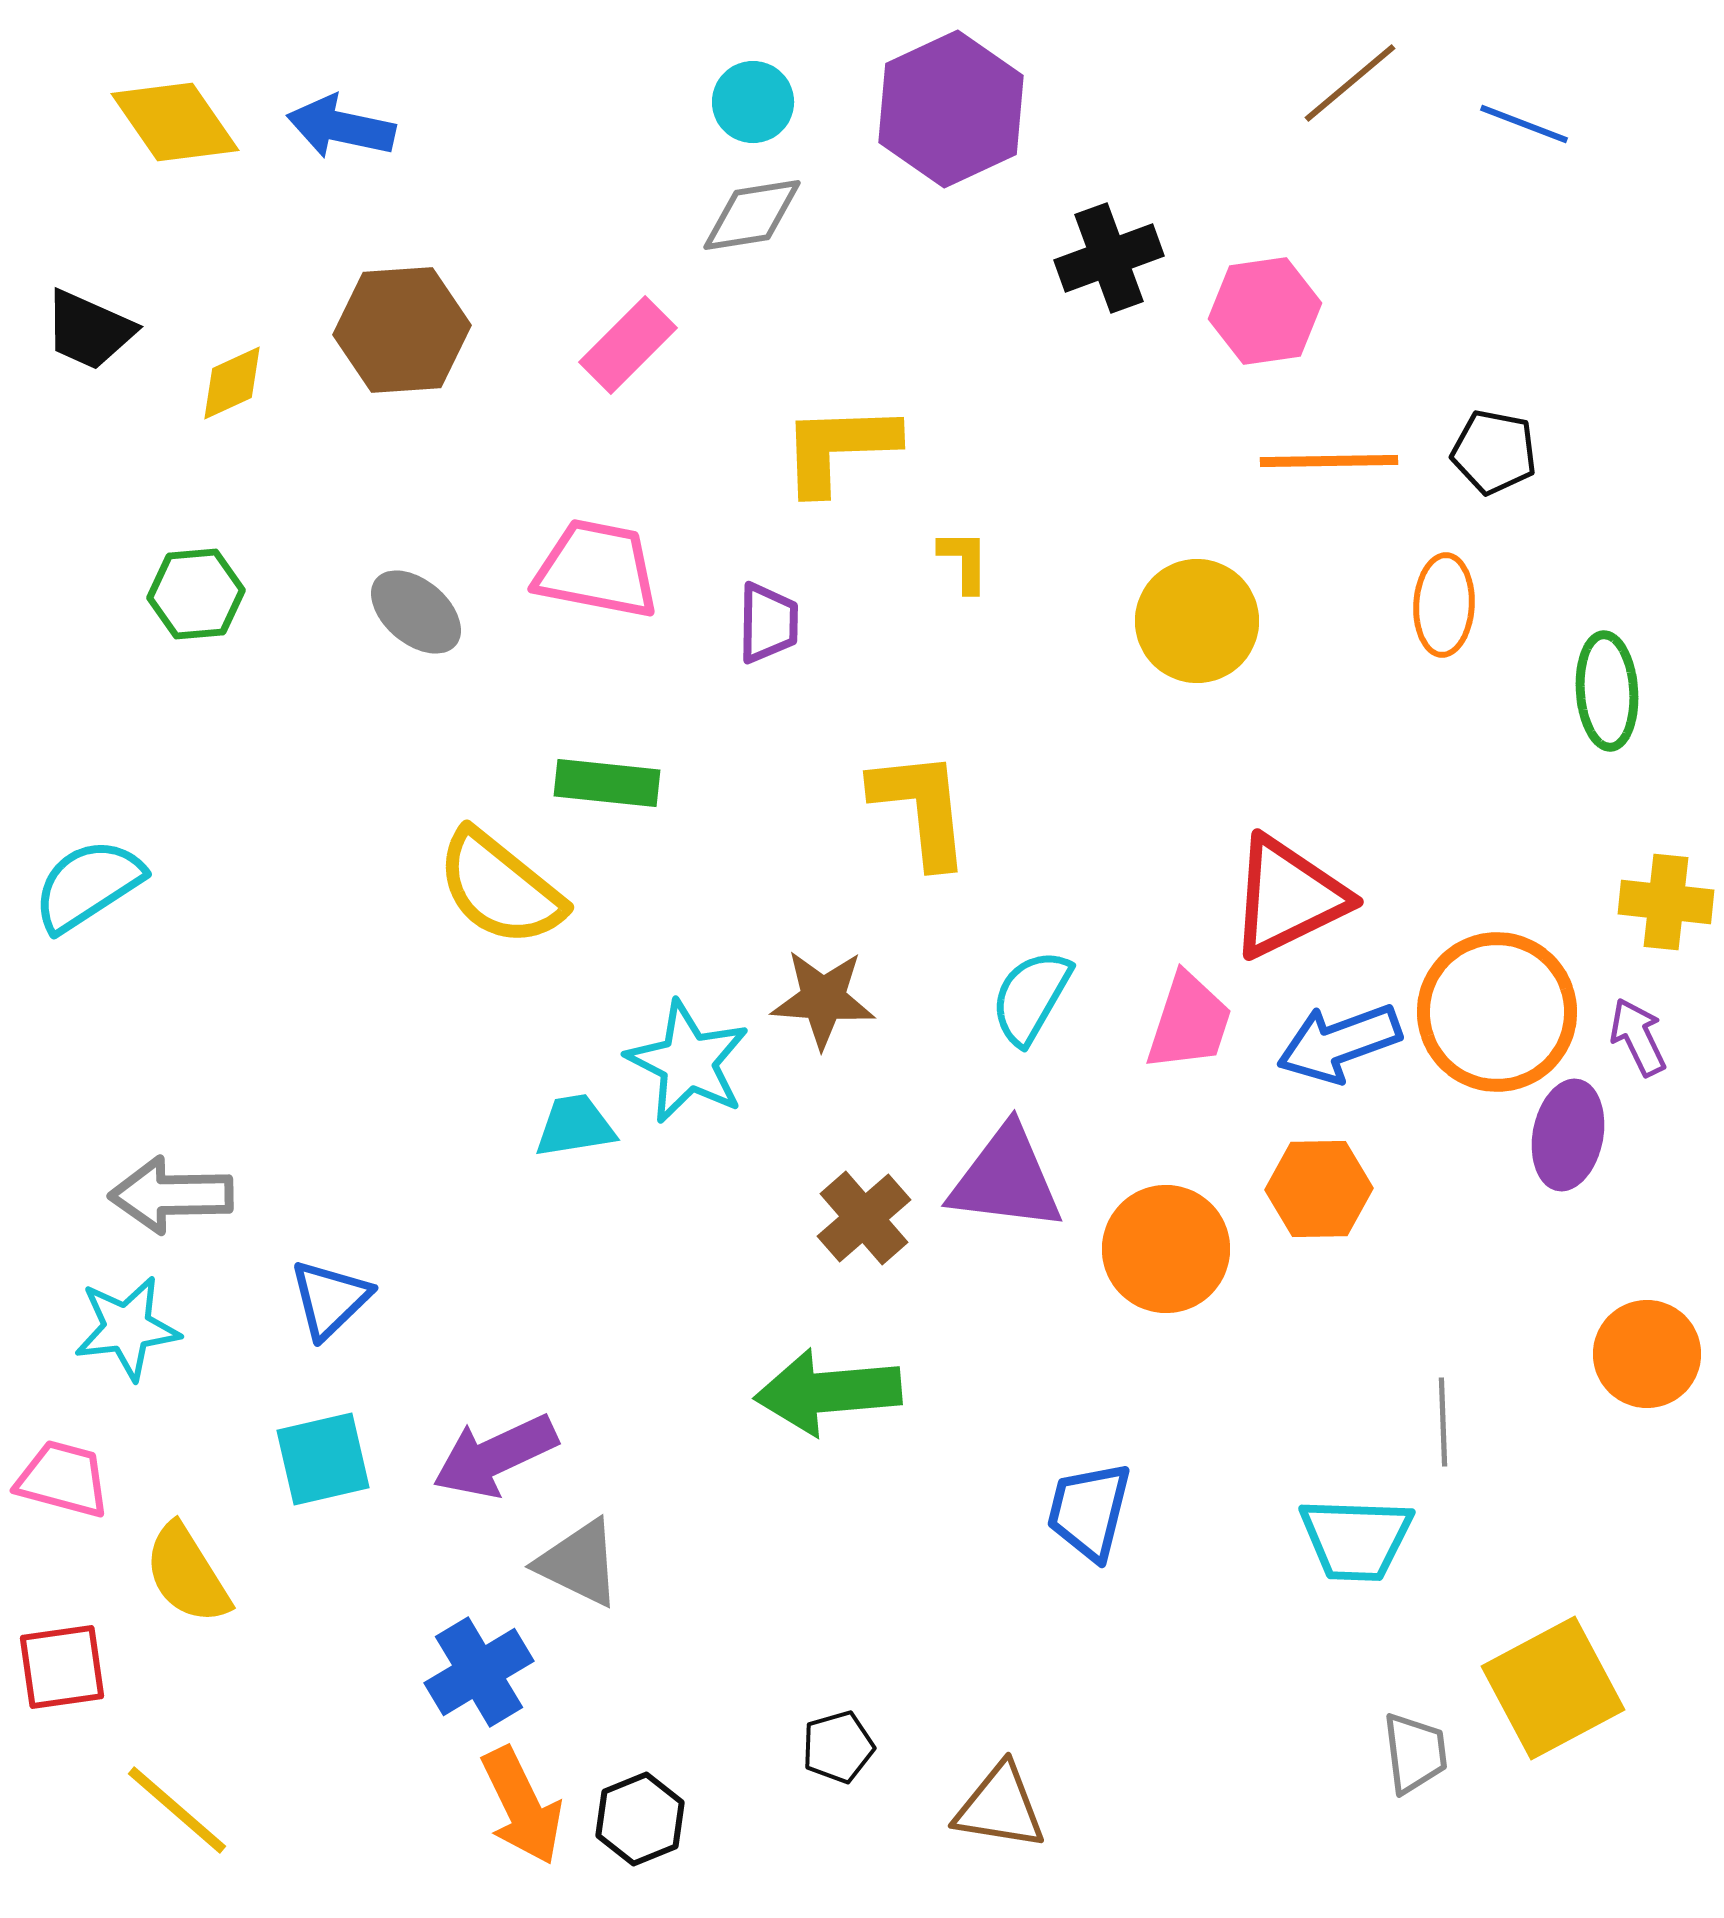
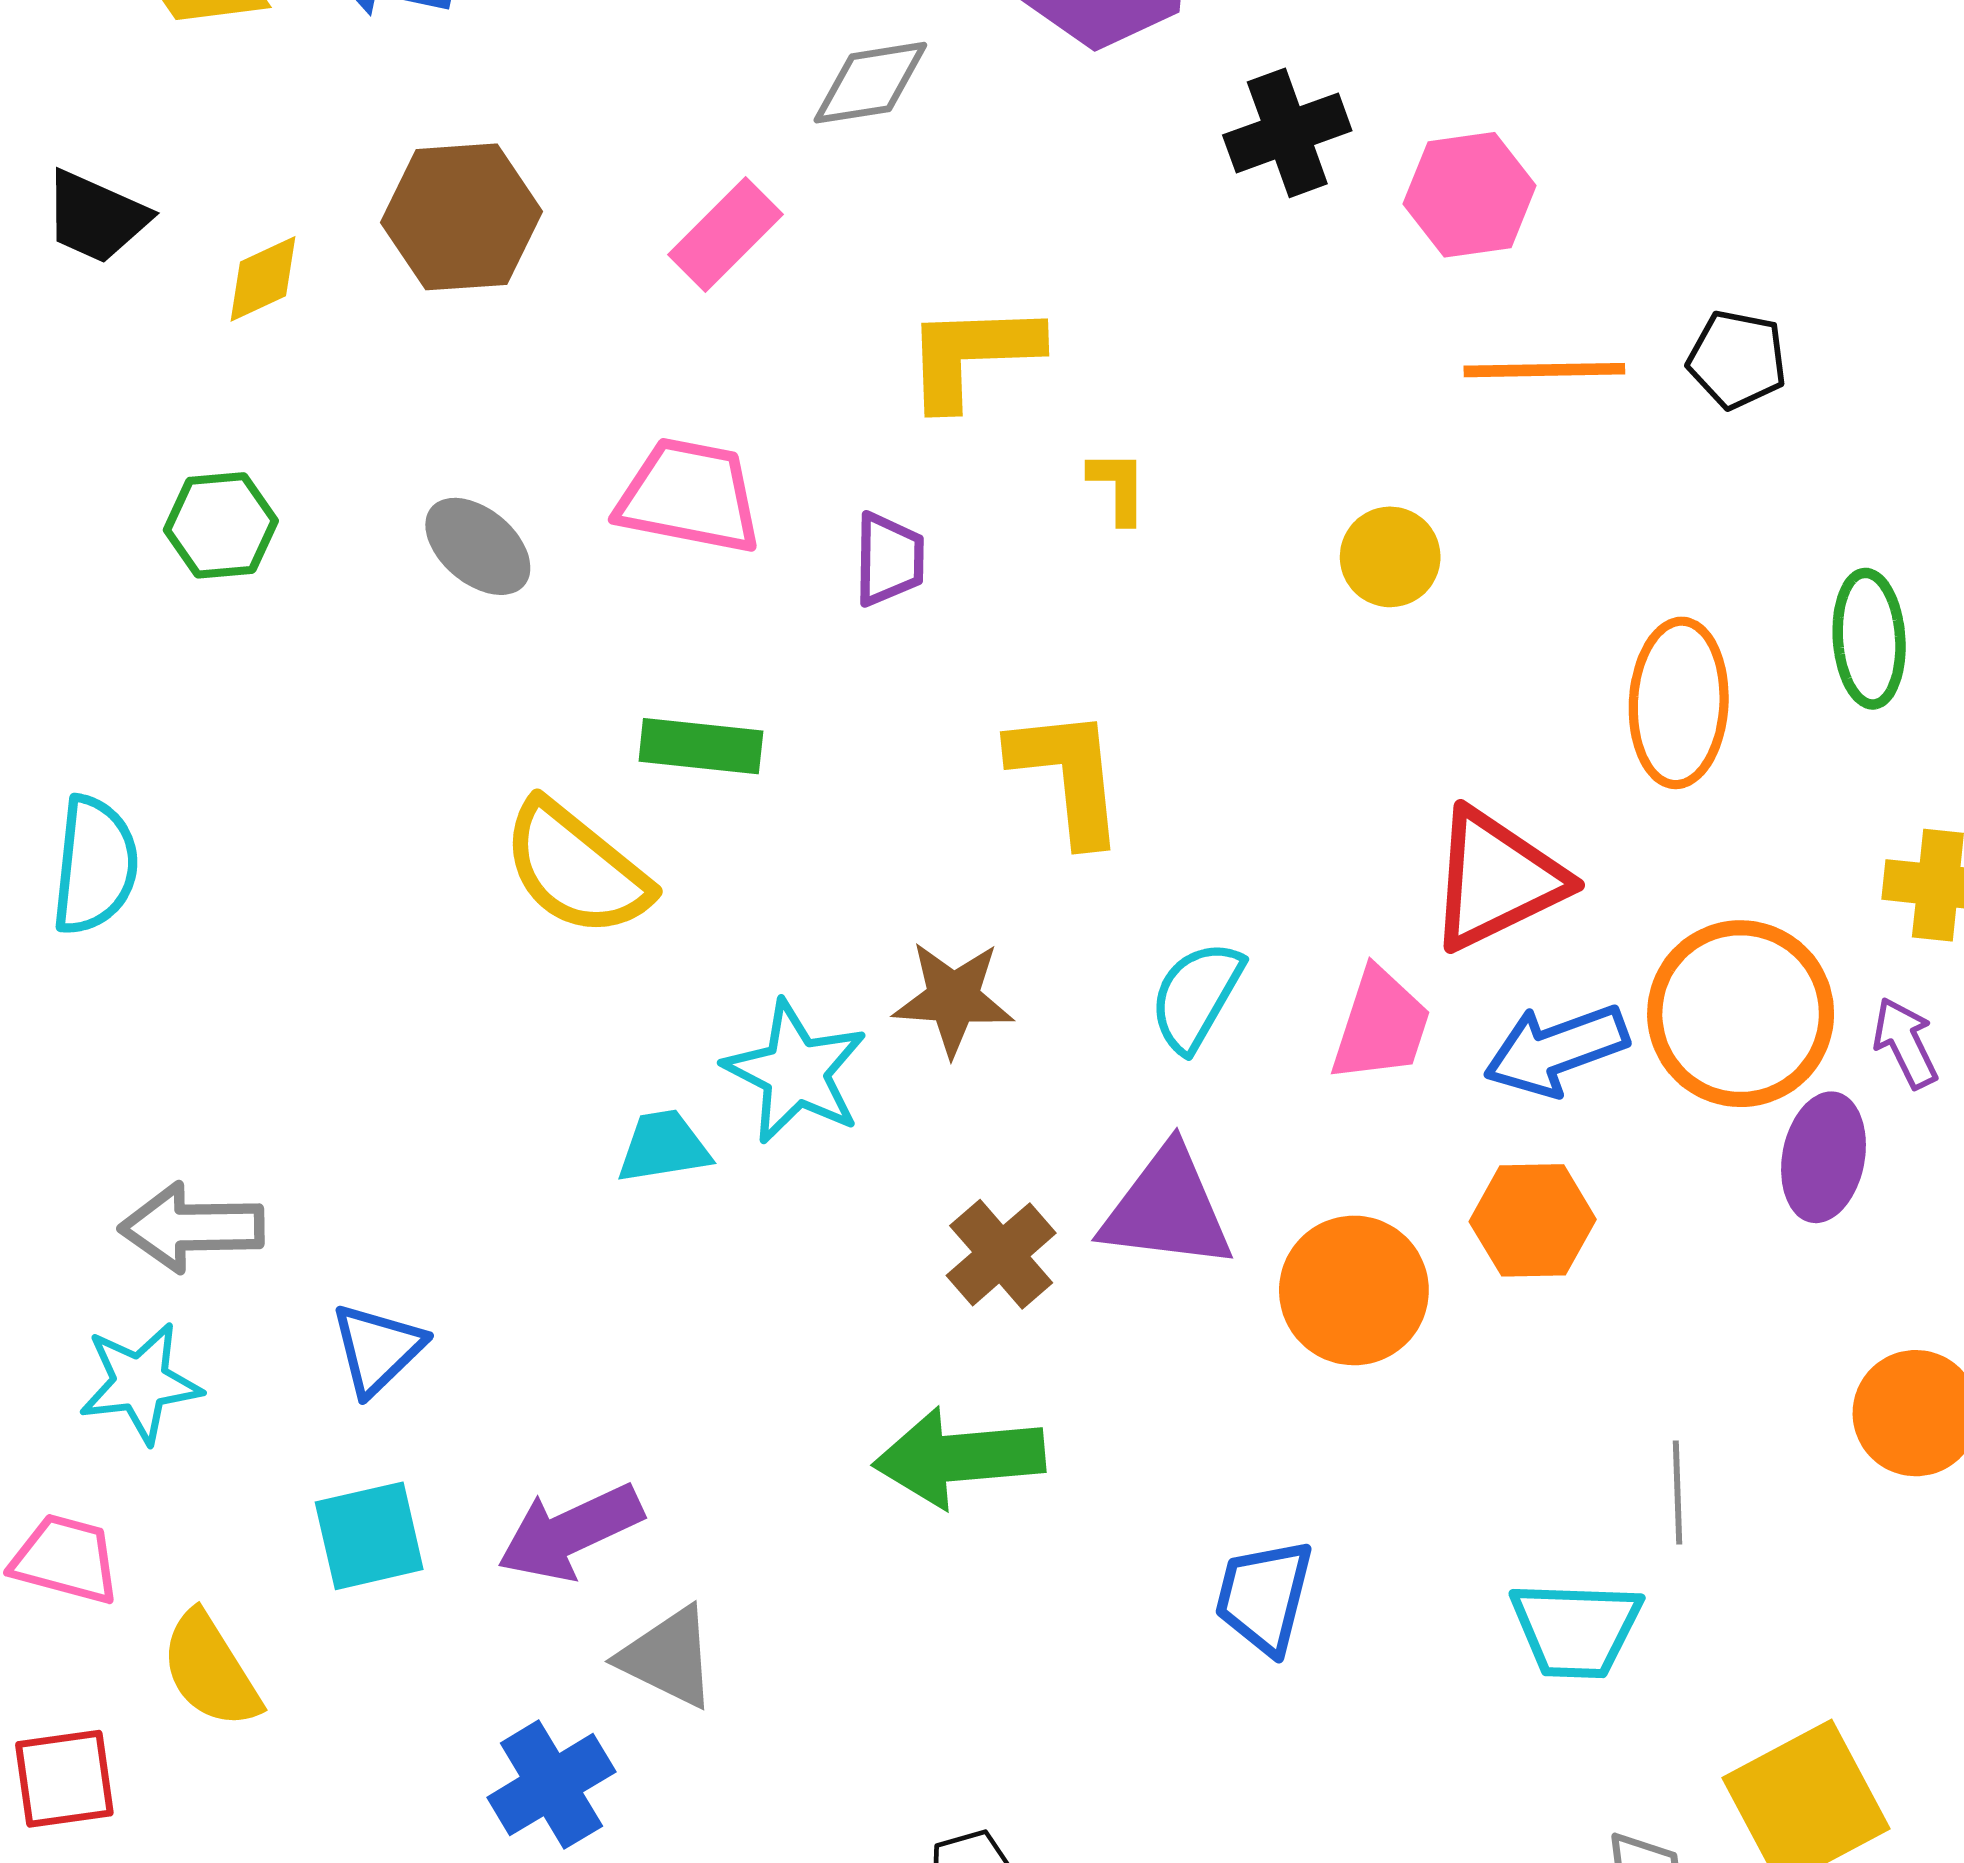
orange ellipse: (1444, 605) -> (1679, 703), moved, size x1.4
yellow circle: (1197, 621) -> (1390, 557), size x0.7
cyan semicircle: (88, 885) -> (95, 865), turned 129

